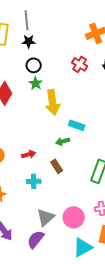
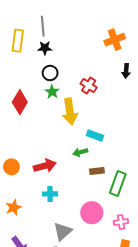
red cross: (80, 64) -> (89, 85), moved
red arrow: (29, 154) -> (45, 166), size x1.5
brown rectangle: (57, 166) -> (97, 171), moved, turned -64
pink circle: (74, 217) -> (92, 213), moved

